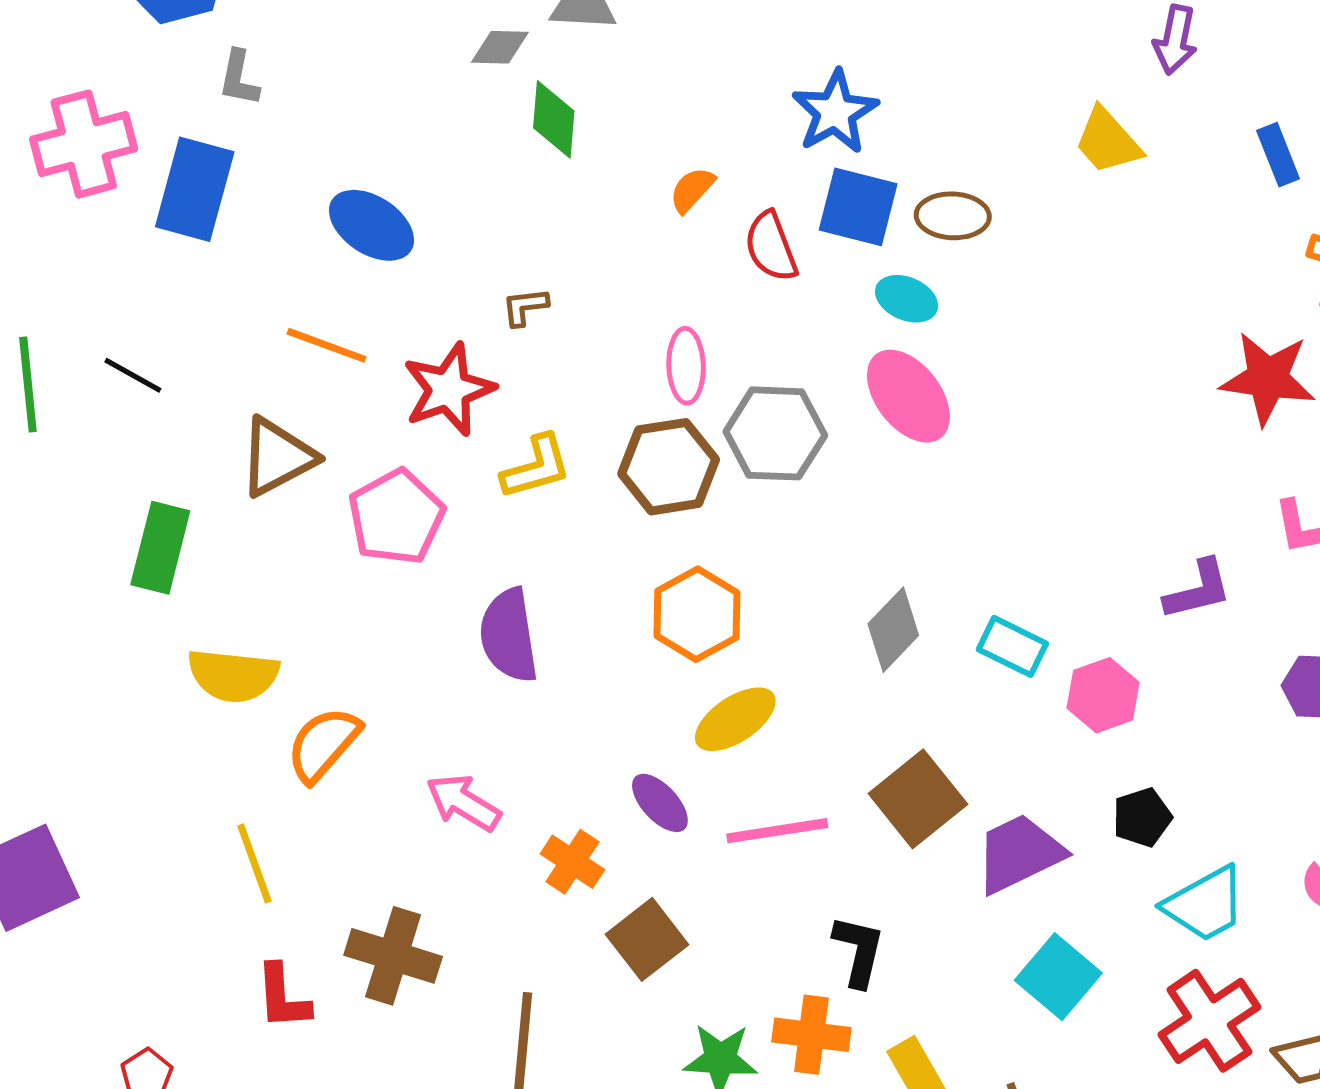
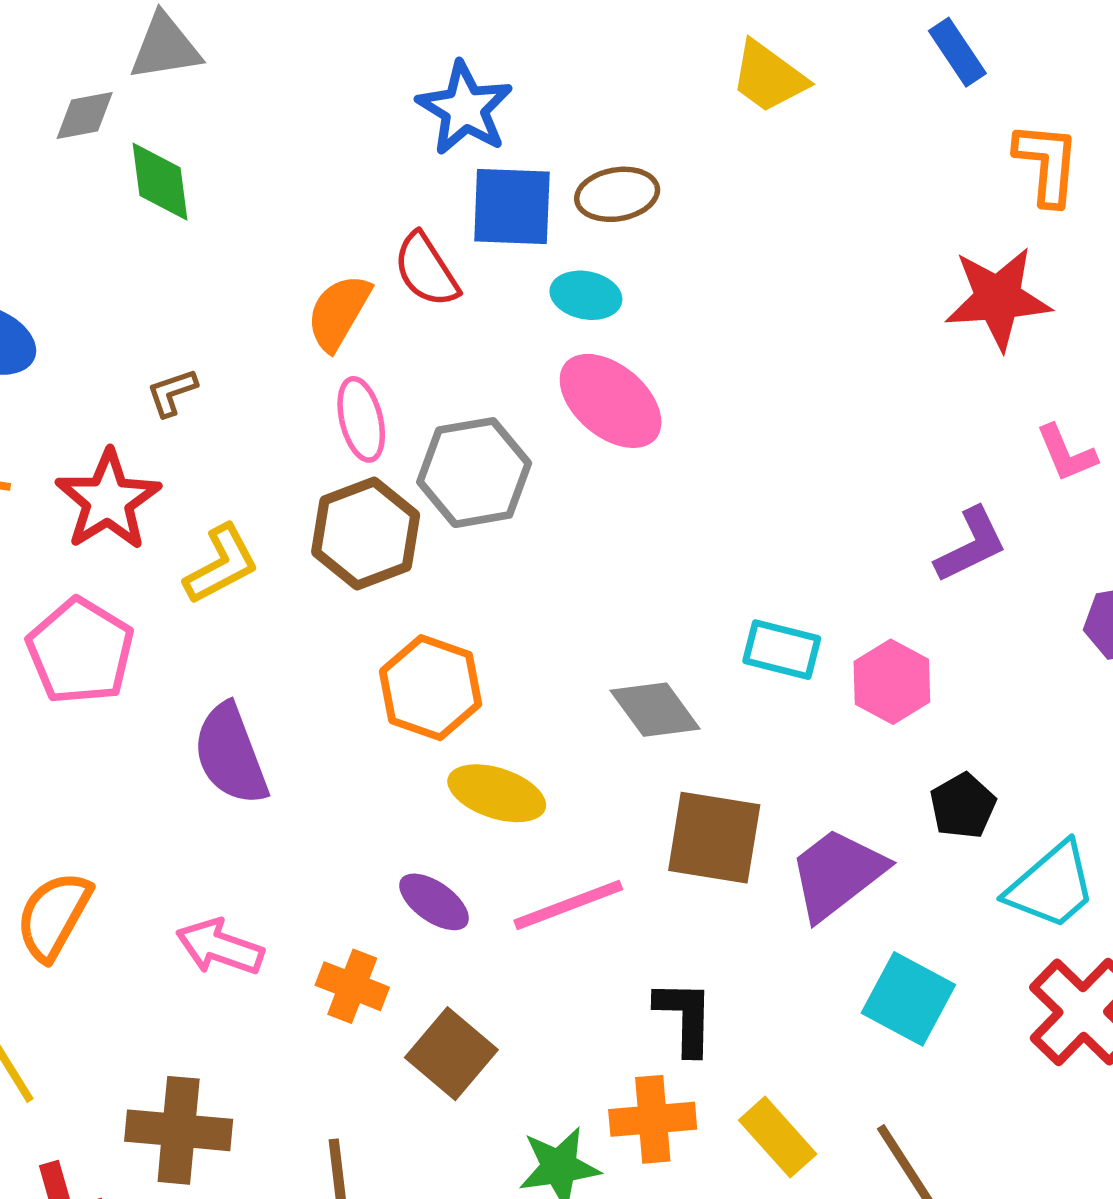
orange semicircle: (692, 190) -> (339, 312), moved, size x1.4
gray diamond: (893, 630) -> (655, 710), moved, turned -68
yellow ellipse: (735, 719) -> (497, 793), turned 64
brown square: (918, 799) -> (714, 838), turned -30

